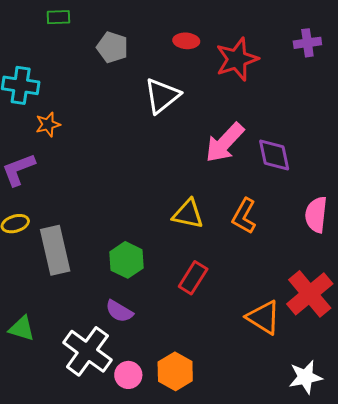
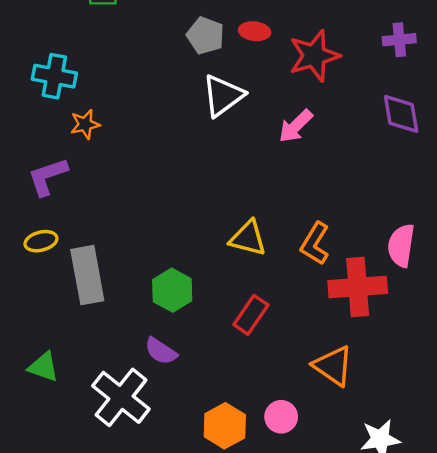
gray pentagon: (112, 47) -> (205, 36), moved
pink arrow: (225, 143) -> (296, 126), moved, size x0.7
purple diamond: (274, 155) -> (401, 114), moved
red cross: (310, 294) -> (358, 287), moved, turned 33
pink circle: (128, 375) -> (281, 417), moved

